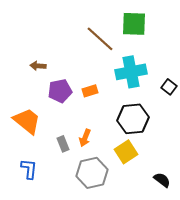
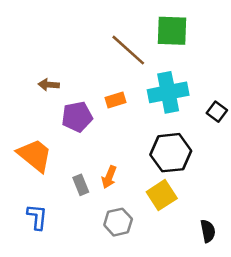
orange rectangle: (90, 91) -> (116, 100), moved
gray hexagon: (92, 173) -> (118, 222), size x0.7
black semicircle: (162, 180) -> (208, 231), turned 42

